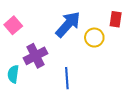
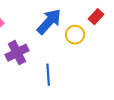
red rectangle: (116, 19) -> (96, 17), turned 35

